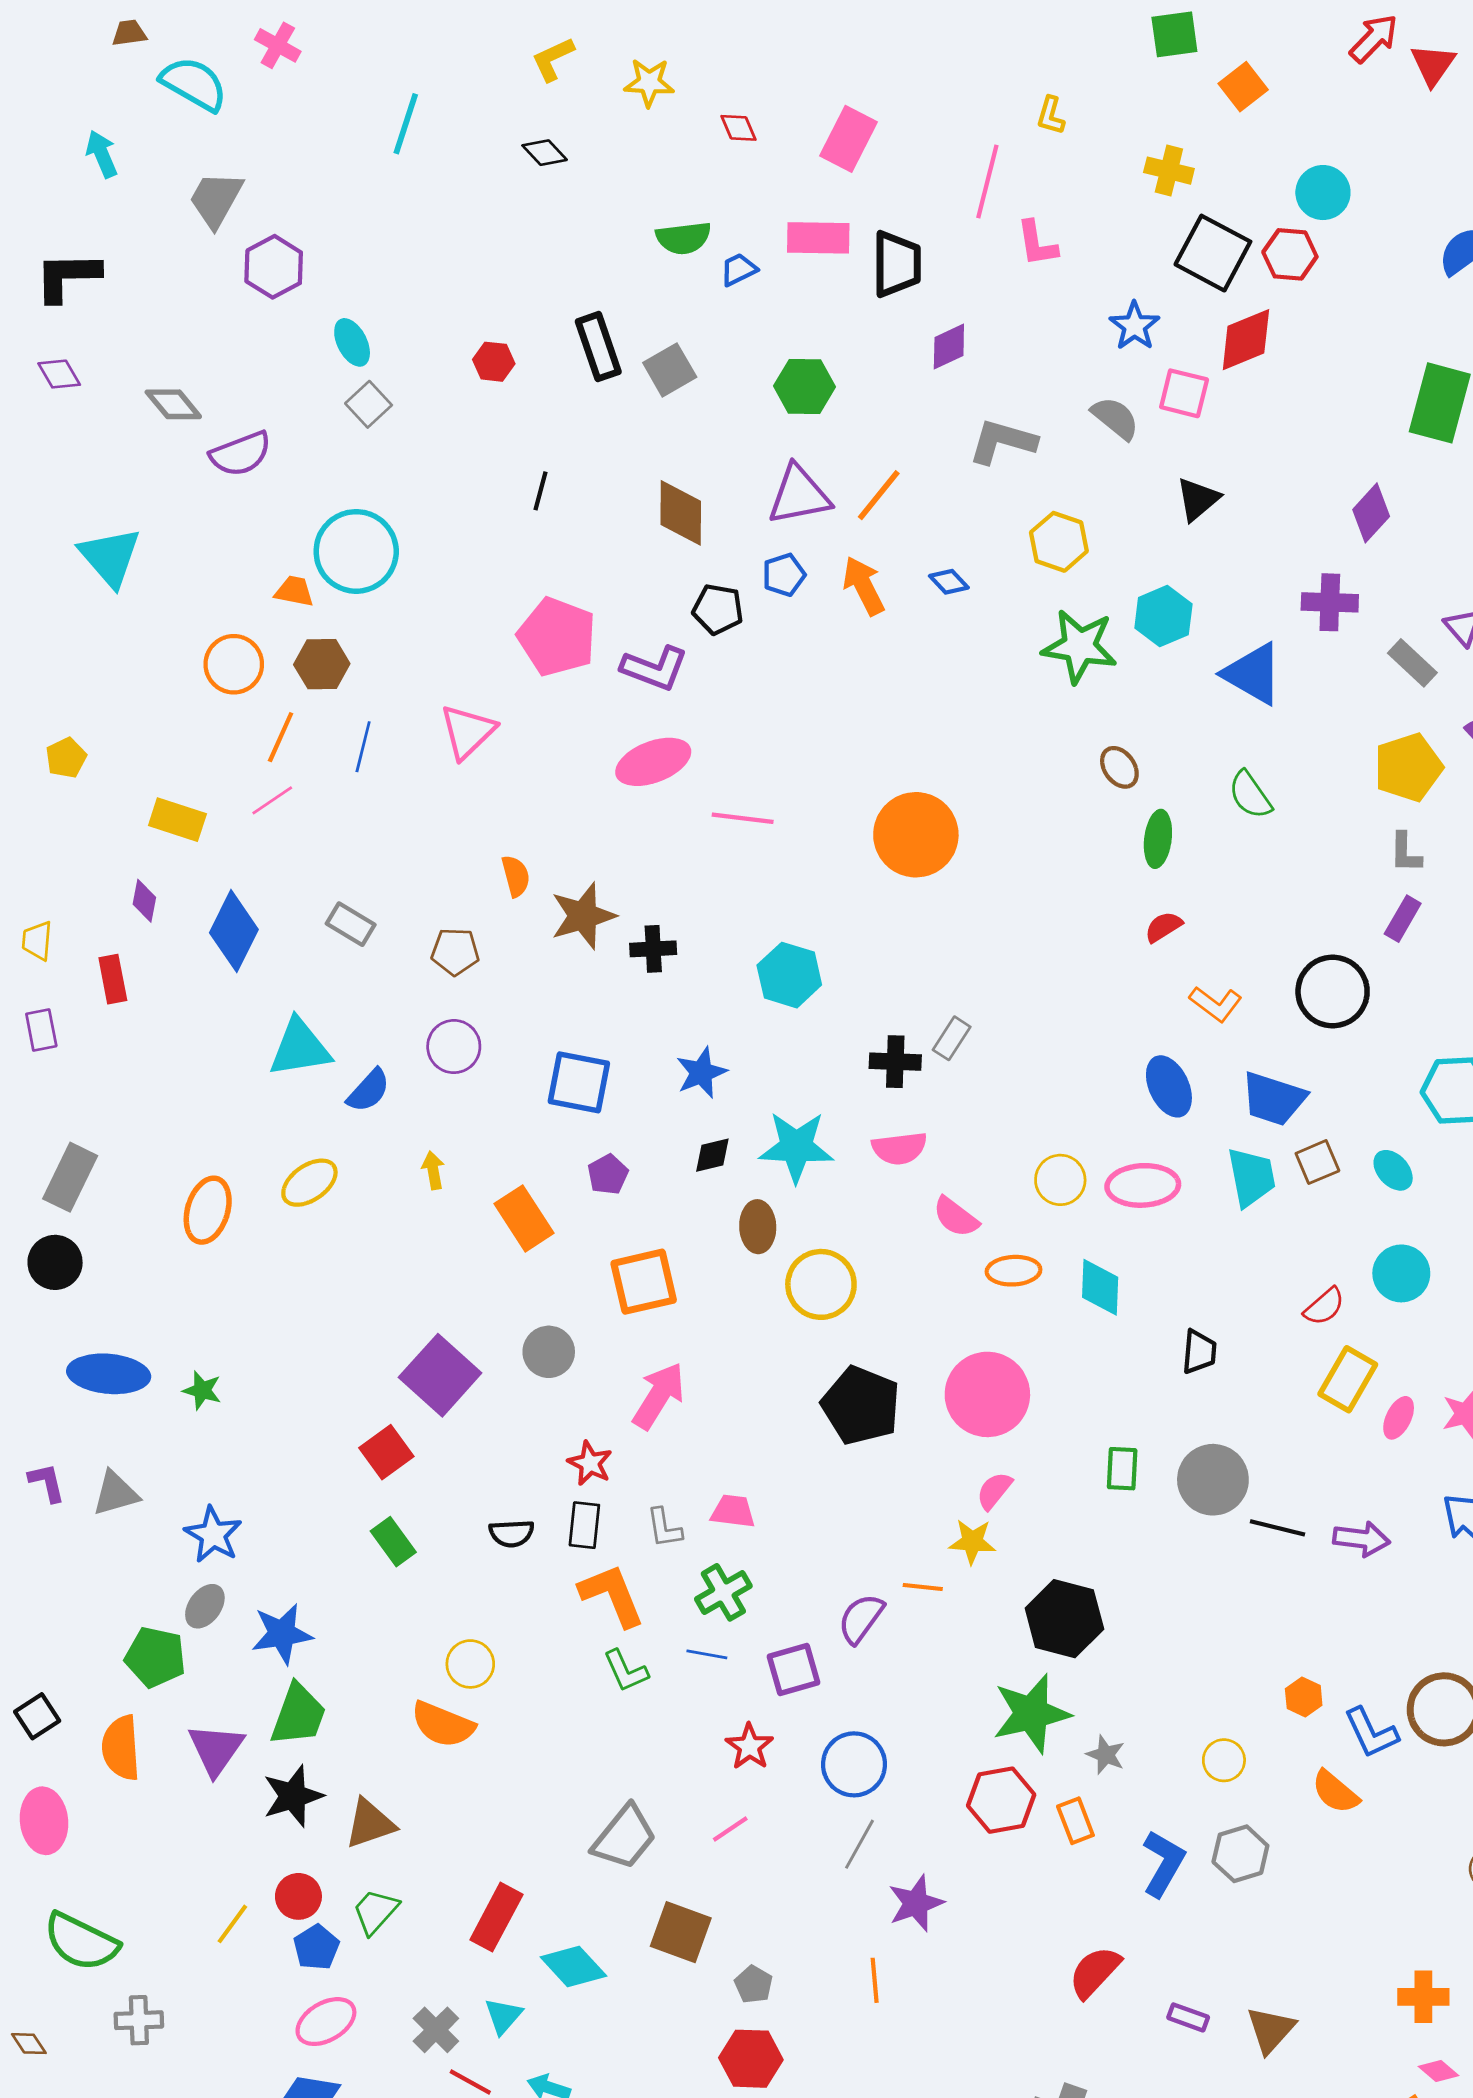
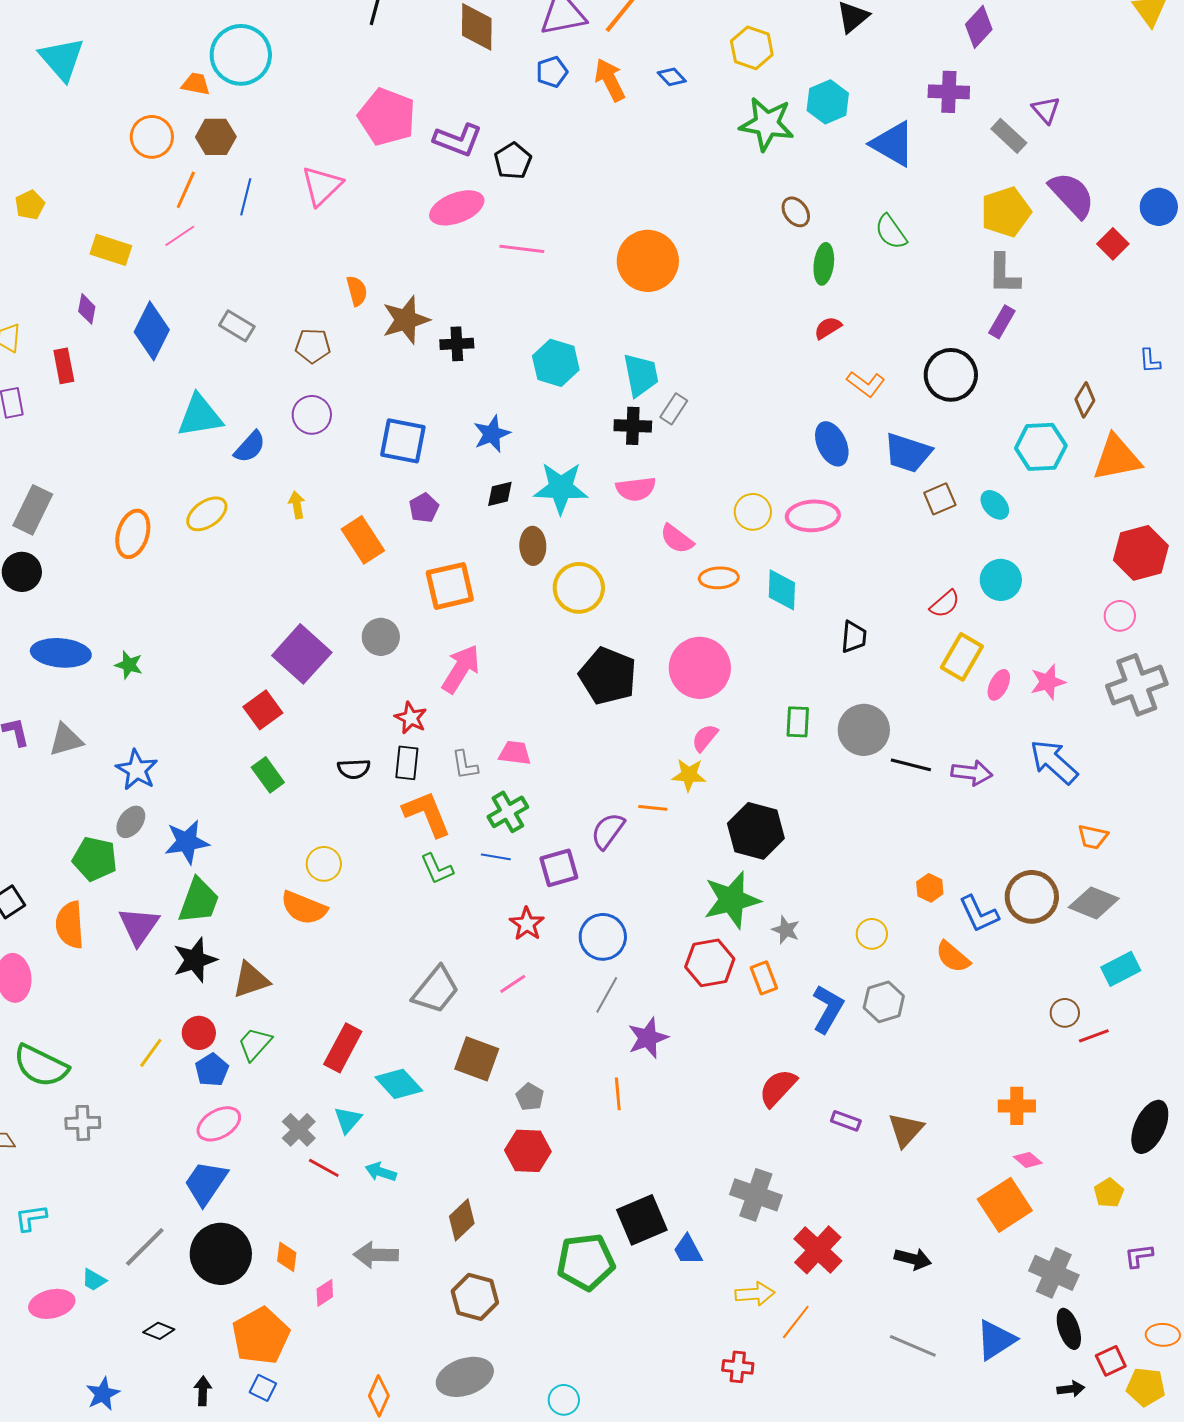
black pentagon: (718, 609) -> (513, 161), moved, turned 30
gray L-shape: (1405, 853) -> (1004, 274), size x1.4
cyan trapezoid: (1251, 1177) -> (641, 375), moved

